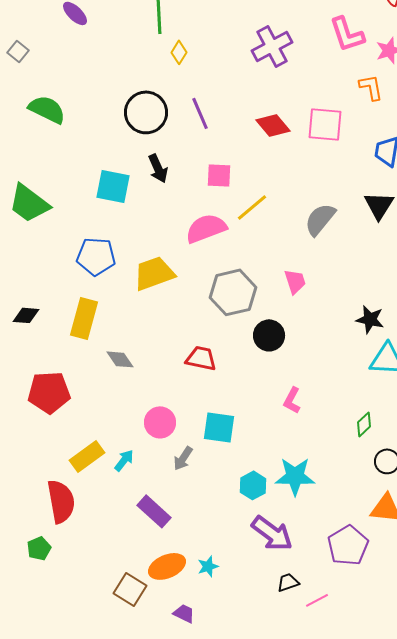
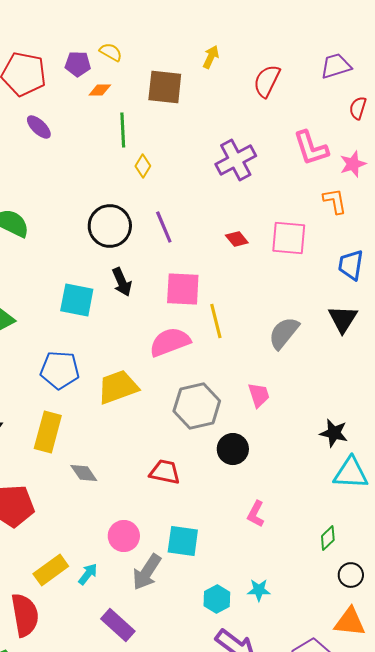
red diamond: (273, 125) -> (237, 239), size x0.7
pink square: (219, 175) -> (183, 289), size x1.4
yellow line: (252, 207) -> (216, 321), turned -64
gray arrow: (183, 458) -> (147, 572), size x1.5
cyan star: (295, 476) -> (259, 590), size x0.6

